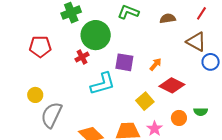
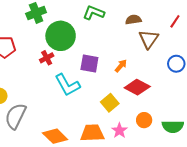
red line: (201, 13) -> (175, 21), moved
brown triangle: (196, 42) -> (149, 39), moved, turned 35
cyan L-shape: (103, 84) -> (67, 85), turned 76
green semicircle: (201, 112) -> (173, 127), moved, size x1.5

